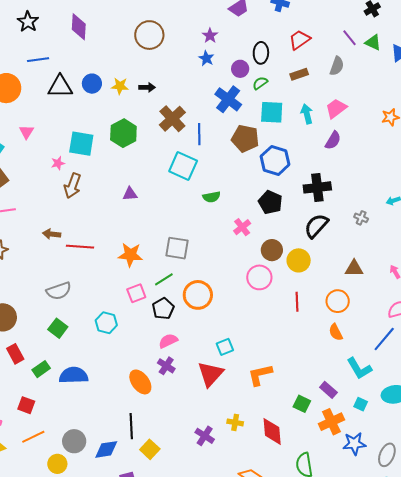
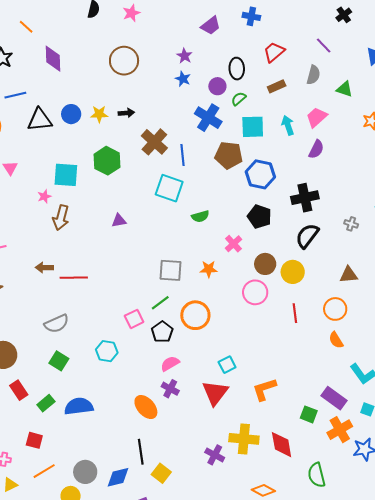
green triangle: (373, 42) -> (345, 89), moved
orange star: (130, 255) -> (209, 269), moved, size x0.7
purple rectangle: (328, 390) -> (334, 398), size x1.4
yellow cross: (235, 422) -> (244, 439), size x1.8

